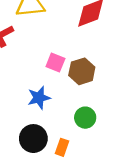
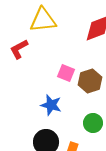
blue star: (39, 98) -> (51, 105), turned 30

